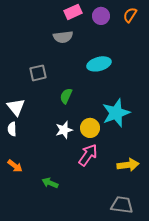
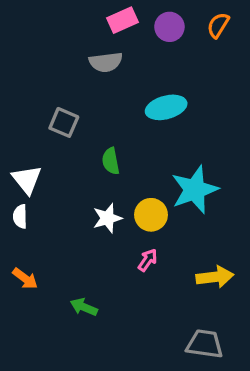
gray square: (38, 73) -> (64, 122), turned 36
green semicircle: (66, 96) -> (111, 161), turned -35
pink arrow: (88, 155) -> (148, 260), size x0.6

